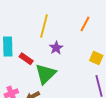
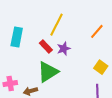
red rectangle: (26, 59) -> (46, 46), moved

